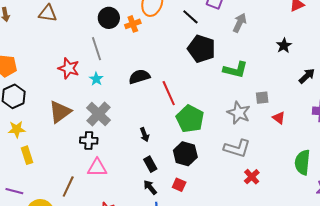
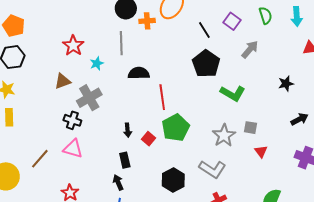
gray line: (96, 49) -> (121, 43), moved
brown triangle: (60, 112) -> (62, 81), moved, size x0.7
black hexagon: (185, 154) -> (173, 180), moved
red square: (179, 185) -> (149, 139), moved

